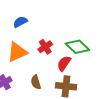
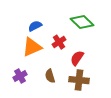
blue semicircle: (20, 22) -> (35, 26), moved
green diamond: (77, 47) -> (82, 22), moved

